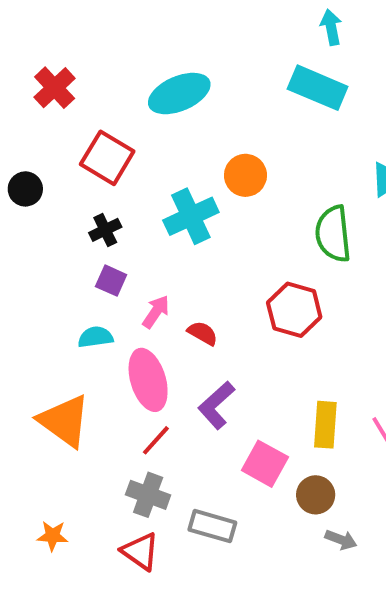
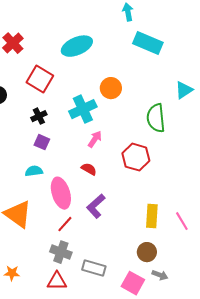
cyan arrow: (331, 27) -> (128, 12), moved
pink arrow: (156, 312) -> (95, 139), moved
pink square: (265, 464) -> (133, 283), moved
red triangle: (140, 551) -> (57, 281), turned -35

